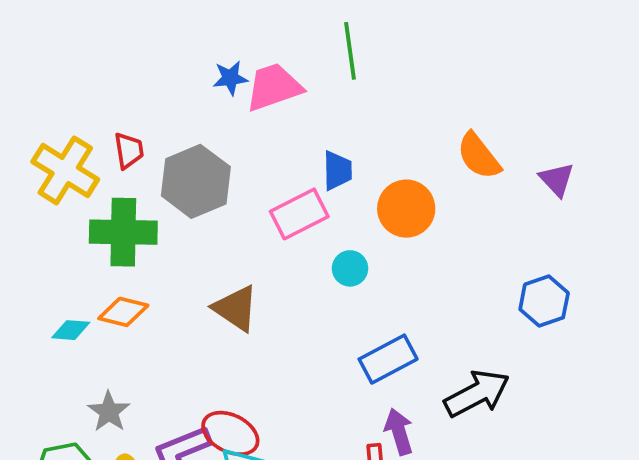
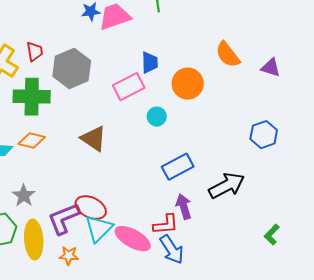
purple triangle: (557, 180) -> (271, 68), turned -30

